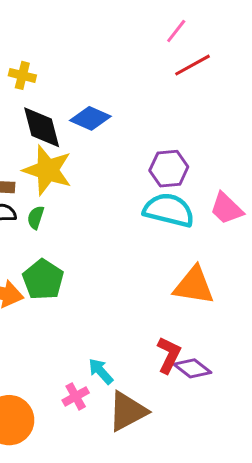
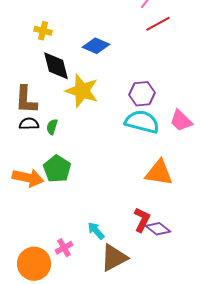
blue diamond: (90, 118) -> (96, 46), moved
yellow star: (47, 170) -> (82, 91), moved
pink cross: (76, 396) -> (64, 248), moved

